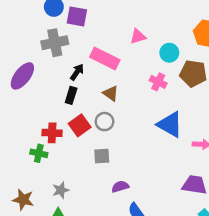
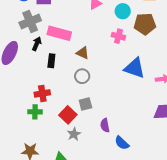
pink rectangle: (105, 59) -> (59, 33), moved
black arrow: (77, 72) -> (37, 44), moved
red square: (80, 125) -> (68, 115), moved
purple semicircle: (120, 187) -> (105, 125), turned -72
gray star: (61, 190) -> (74, 134), moved

